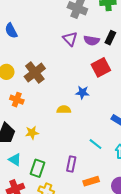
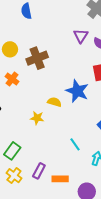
blue star: (82, 92) -> (77, 91), size x1.6
yellow star: (32, 133) -> (37, 118), moved
purple rectangle: (71, 164) -> (39, 171), moved

